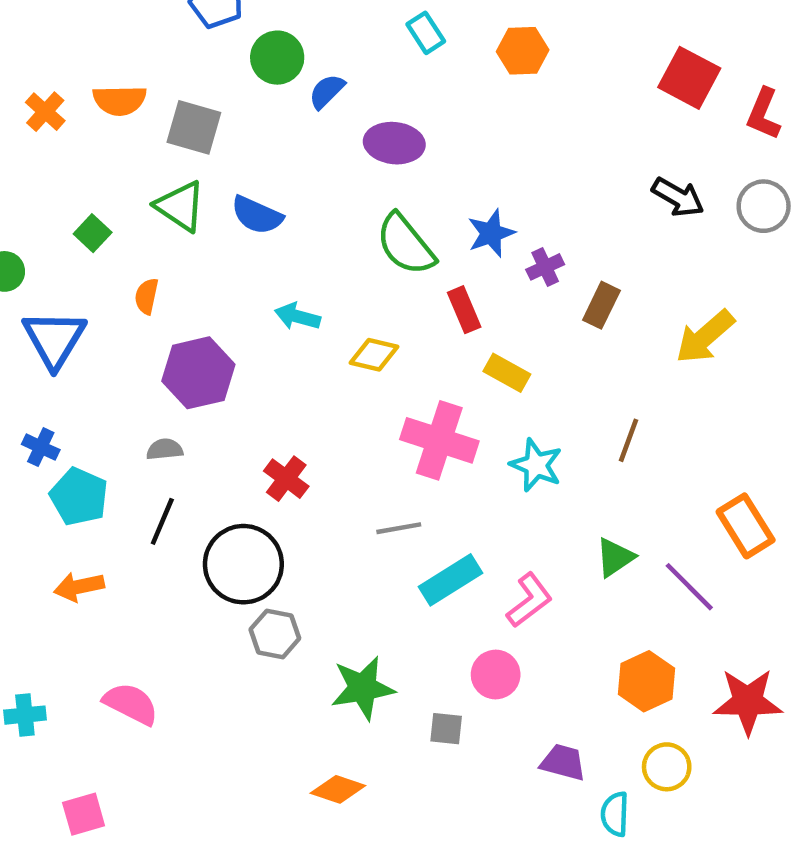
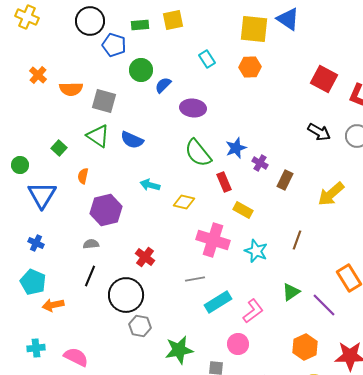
orange cross: (45, 112) -> (38, 75), moved
purple cross: (545, 267) -> (260, 163), turned -35
cyan pentagon: (79, 497) -> (33, 282), moved
cyan cross: (25, 715) -> (36, 348), moved

